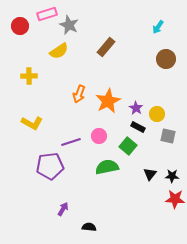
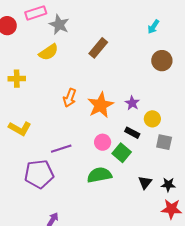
purple star: (136, 108) -> (132, 103), moved
pink circle: (99, 136) -> (103, 142), moved

